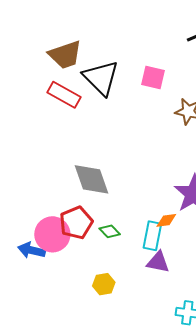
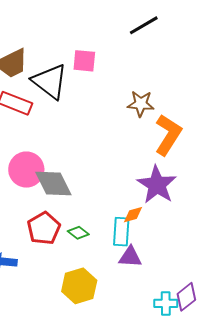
pink square: (153, 78) -> (84, 61), moved
pink circle: (52, 234) -> (26, 170), moved
yellow hexagon: (104, 284) -> (79, 286), size x1.6

